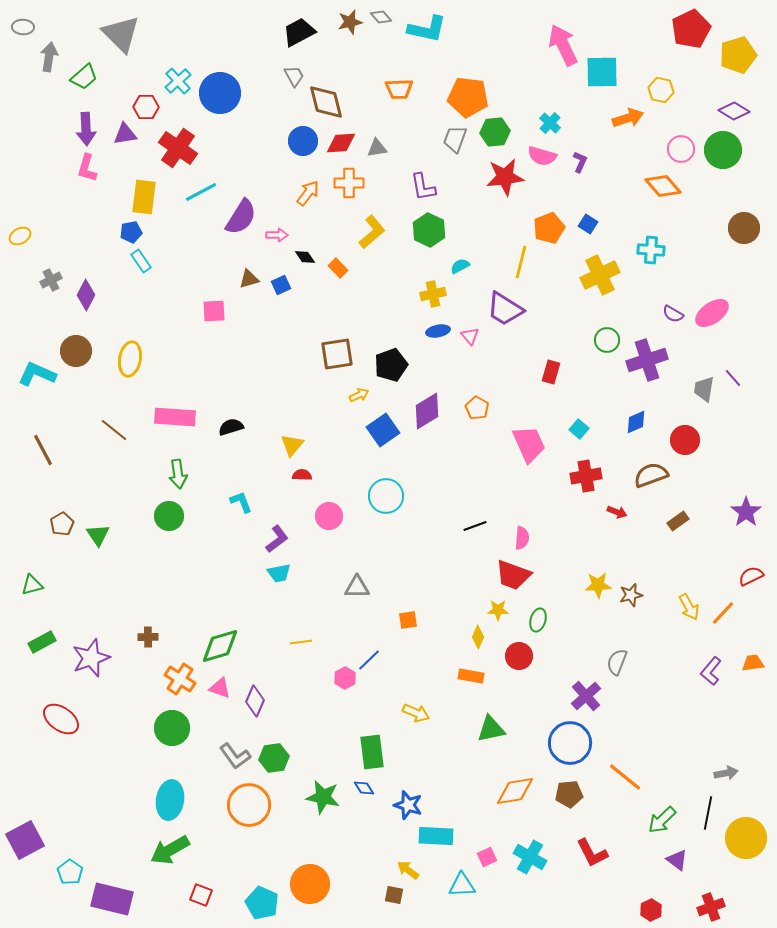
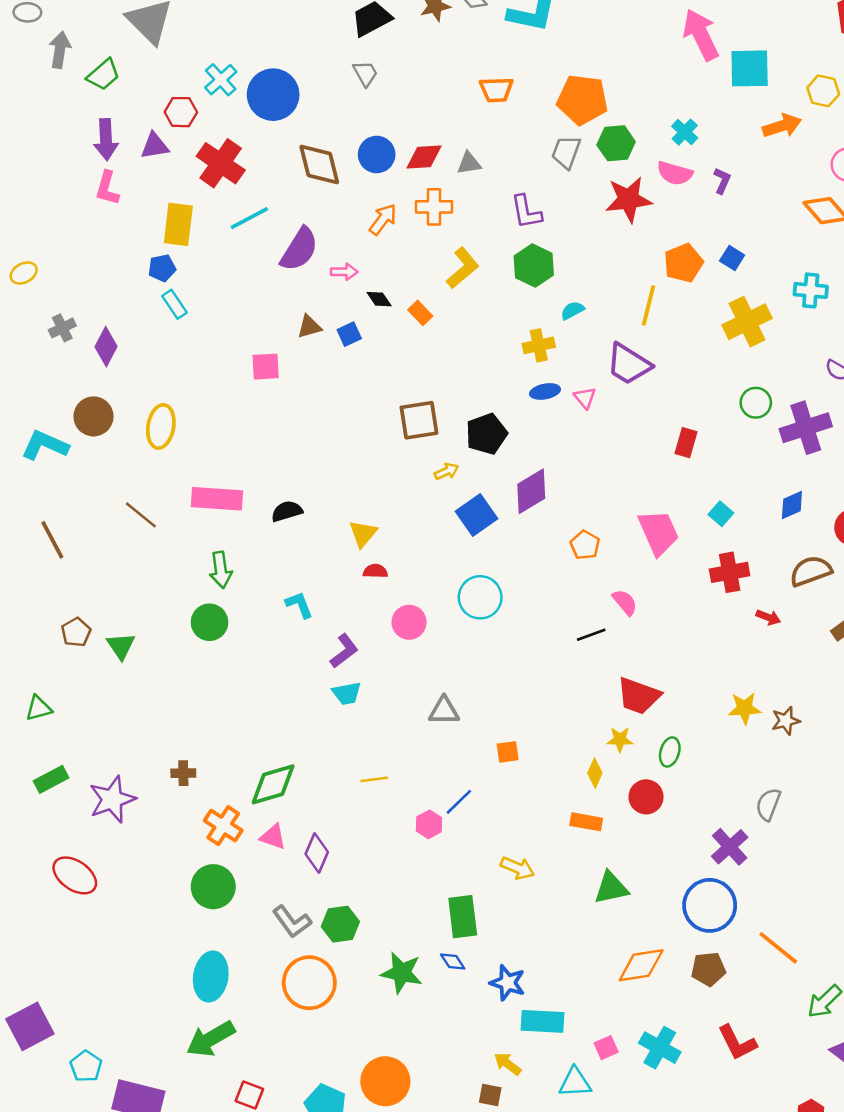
brown diamond: (326, 102) -> (319, 164), moved
orange pentagon: (477, 408) -> (585, 545), moved
pink semicircle: (522, 538) -> (625, 602), moved, turned -45

